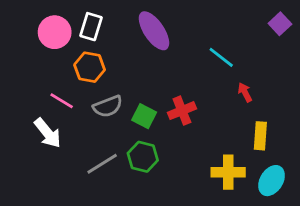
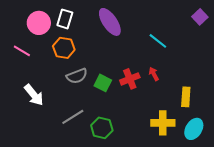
red arrow: (245, 92) -> (154, 74), moved
pink line: (62, 101) -> (22, 51), moved
green hexagon: (143, 157) -> (102, 128), moved

